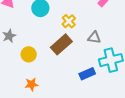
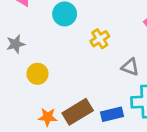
brown rectangle: (61, 44) -> (78, 112), moved
orange star: (31, 84) -> (48, 117), moved

